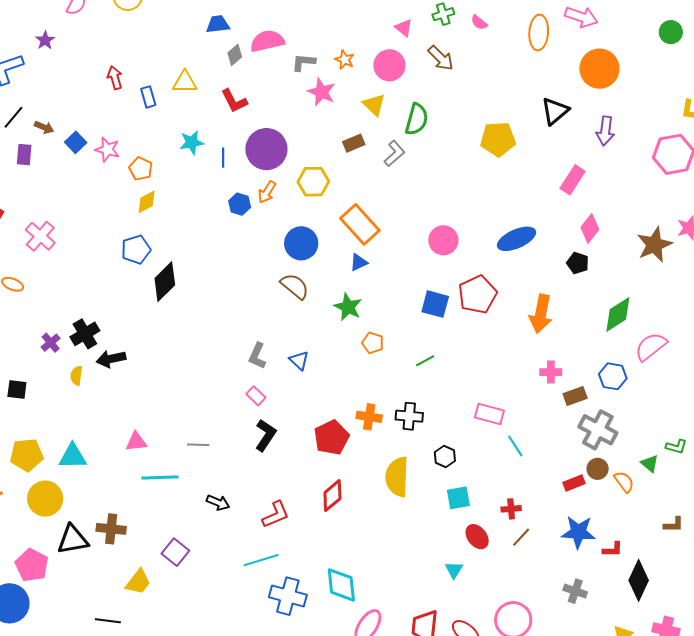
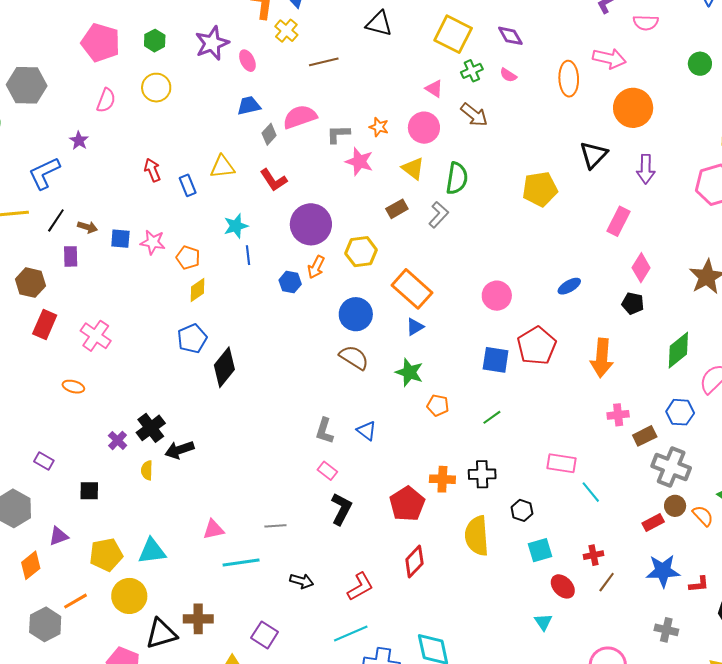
blue square: (76, 142) -> (120, 239), turned -35
blue line: (223, 158) -> (248, 255), moved
blue ellipse: (516, 239) -> (569, 286), size x0.6

